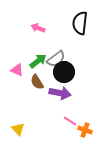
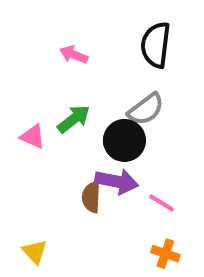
gray semicircle: (56, 59) -> (146, 109), moved
brown semicircle: (37, 82) -> (91, 197), moved, turned 35
pink line: (70, 121) -> (161, 203), moved

